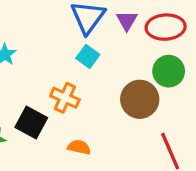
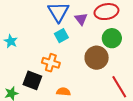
purple triangle: (127, 21) -> (81, 19), moved
cyan square: (88, 56) -> (61, 36), turned 32

